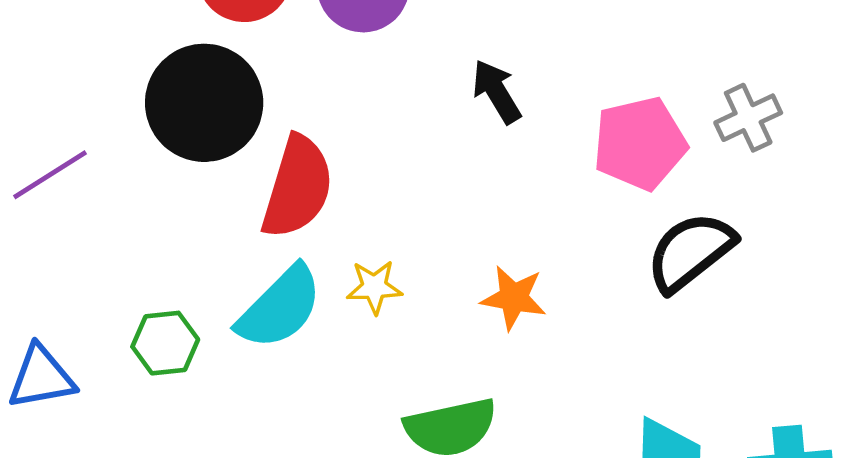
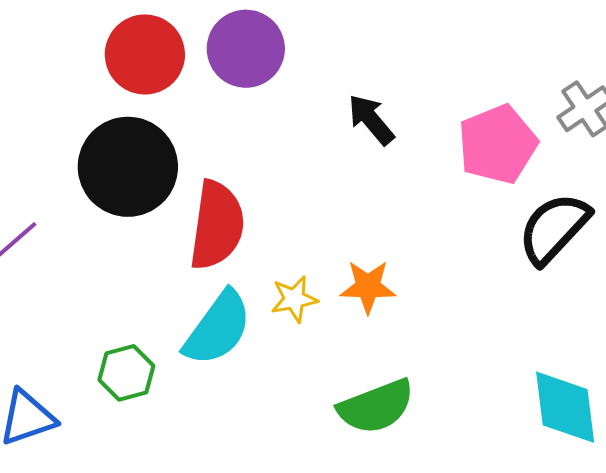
orange star: (514, 298) -> (368, 287), moved

